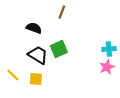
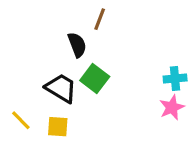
black semicircle: (34, 28) -> (77, 45), moved, turned 49
green square: (59, 49) -> (95, 78), turned -30

